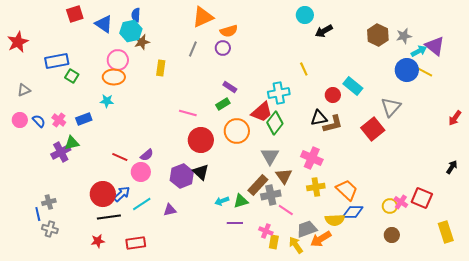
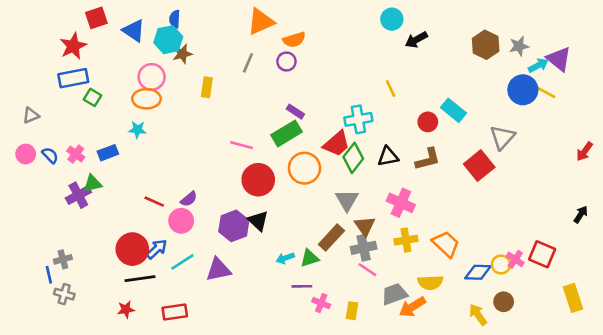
red star: (18, 42) -> (73, 46), moved
green rectangle: (223, 104) -> (286, 133), size x1.6
black triangle: (319, 118) -> (388, 157), moved
gray cross: (271, 195) -> (364, 248), moved
purple triangle: (170, 210) -> (218, 270), size x1.5
blue diamond: (353, 212) -> (478, 272), moved
pink cross: (266, 231) -> (321, 303), moved
yellow arrow: (296, 245) -> (478, 315), moved

